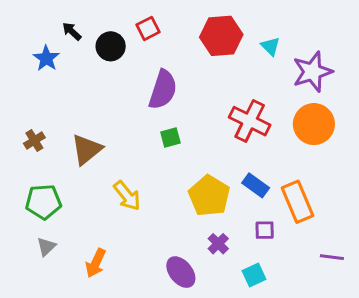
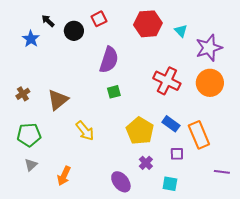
cyan square: (254, 275) -> (170, 184), turned 35

